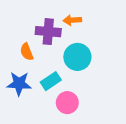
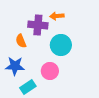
cyan rectangle: (51, 81) -> (28, 87), moved
pink circle: (67, 103) -> (50, 71), moved

